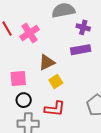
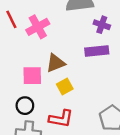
pink square: (18, 78) -> (32, 76), moved

